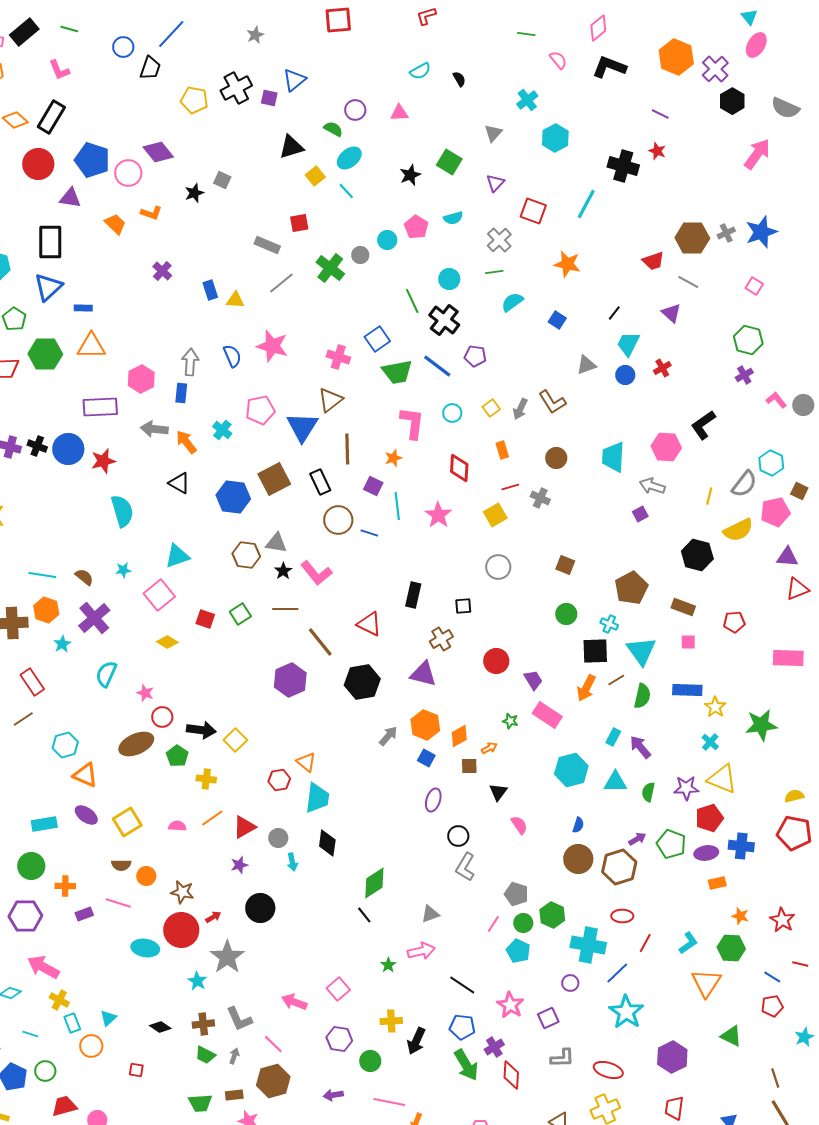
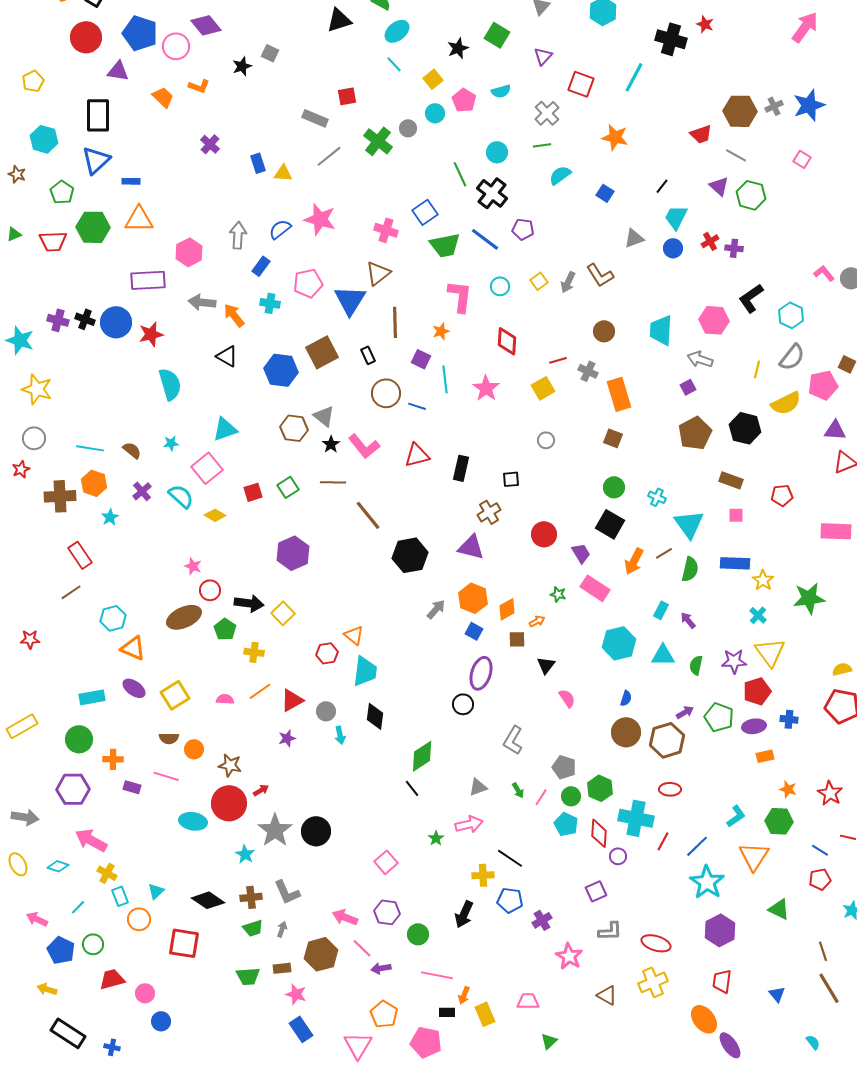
yellow square: (315, 176) -> (433, 79), moved
green hexagon: (748, 340) -> (751, 195), moved
blue semicircle: (232, 356) -> (280, 229), turned -105
purple cross: (744, 375) -> (734, 248), moved, turned 36
blue rectangle: (181, 393) -> (261, 266), moved, turned 30
cyan cross: (222, 430) -> (270, 303), turned -30
orange rectangle: (502, 450) -> (619, 394), moved, size x1.8
cyan hexagon: (771, 463) -> (791, 315), moved
black rectangle: (320, 482) -> (368, 355), size x0.7
gray triangle: (276, 543) -> (324, 416), turned 30
gray circle: (498, 567) -> (546, 440), size x0.7
brown pentagon: (631, 588) -> (695, 433), moved
purple cross: (94, 618) -> (142, 491), size x0.6
red square: (205, 619) -> (253, 492), turned -36
red triangle: (369, 624) -> (417, 455), moved, turned -40
black square: (595, 651) -> (610, 524), moved, turned 32
cyan semicircle: (106, 674) -> (181, 496), moved, turned 108
purple hexagon: (290, 680) -> (293, 553), moved
purple arrow: (640, 747) -> (688, 620), size x0.7
yellow triangle: (722, 779) -> (770, 652), turned 32
purple ellipse: (433, 800) -> (481, 673), size x1.4
black circle: (458, 836) -> (463, 704), moved
blue cross: (741, 846) -> (789, 719), size x0.7
black circle: (260, 908) -> (316, 831), moved
purple rectangle: (84, 914) -> (132, 787), turned 36
red line: (645, 943) -> (663, 841), moved
blue line: (617, 973) -> (697, 846), moved
pink arrow: (294, 1002) -> (345, 917), moved
pink star: (510, 1005) -> (569, 956), moved
cyan star: (626, 1012) -> (707, 882), moved
yellow cross: (391, 1021) -> (483, 875), moved
black diamond: (160, 1027) -> (208, 900), size x1.5
cyan line: (30, 1034) -> (78, 907), turned -63
pink line: (273, 1044) -> (362, 948), moved
green trapezoid: (205, 1055) -> (253, 928), turned -45
green arrow: (466, 1065) -> (518, 790), moved, size x0.5
red square: (136, 1070) -> (184, 943), size x2.0
red diamond: (511, 1075) -> (599, 833), moved

